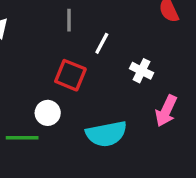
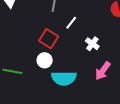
white circle: (48, 113) -> (45, 60), moved

